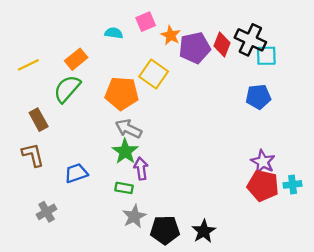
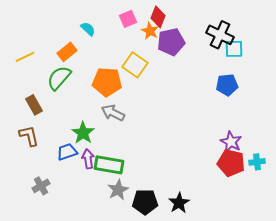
cyan semicircle: (114, 33) -> (88, 29), moved, turned 35
red diamond: (222, 44) -> (158, 17), moved
green star: (125, 151) -> (83, 133), moved
purple arrow: (141, 169) -> (88, 159), moved
green rectangle: (124, 188) -> (109, 165), size x1.8

